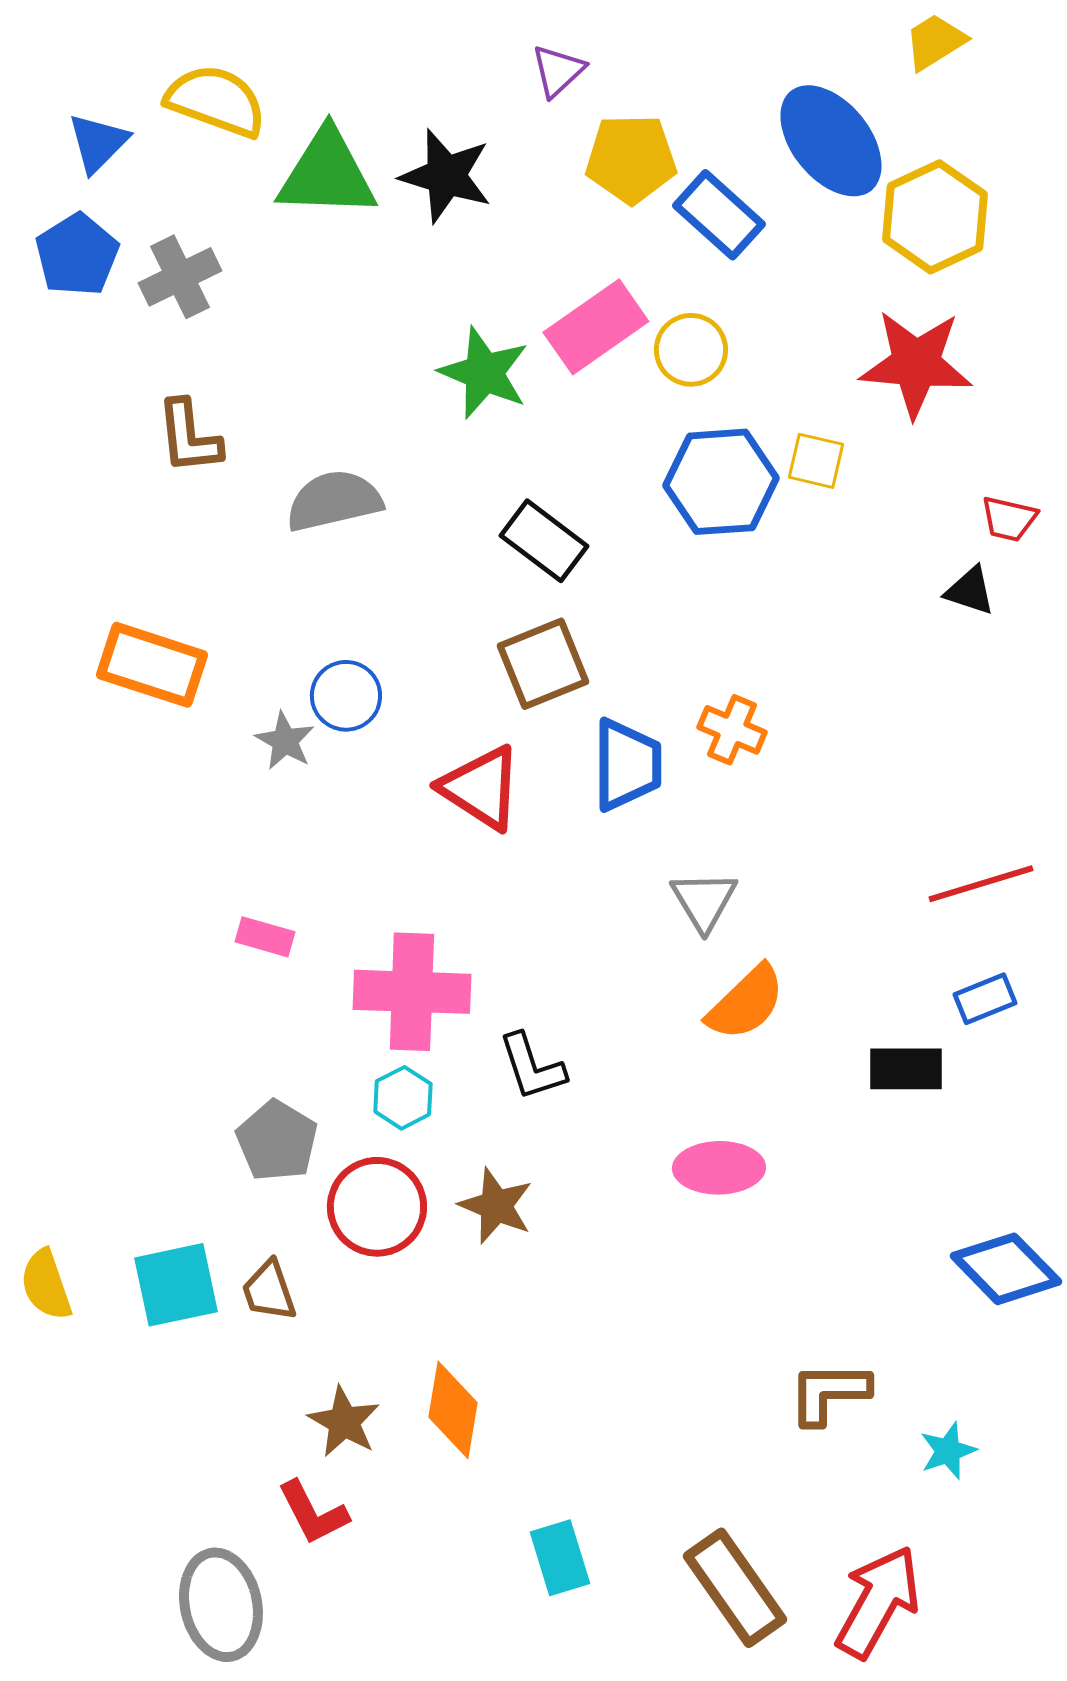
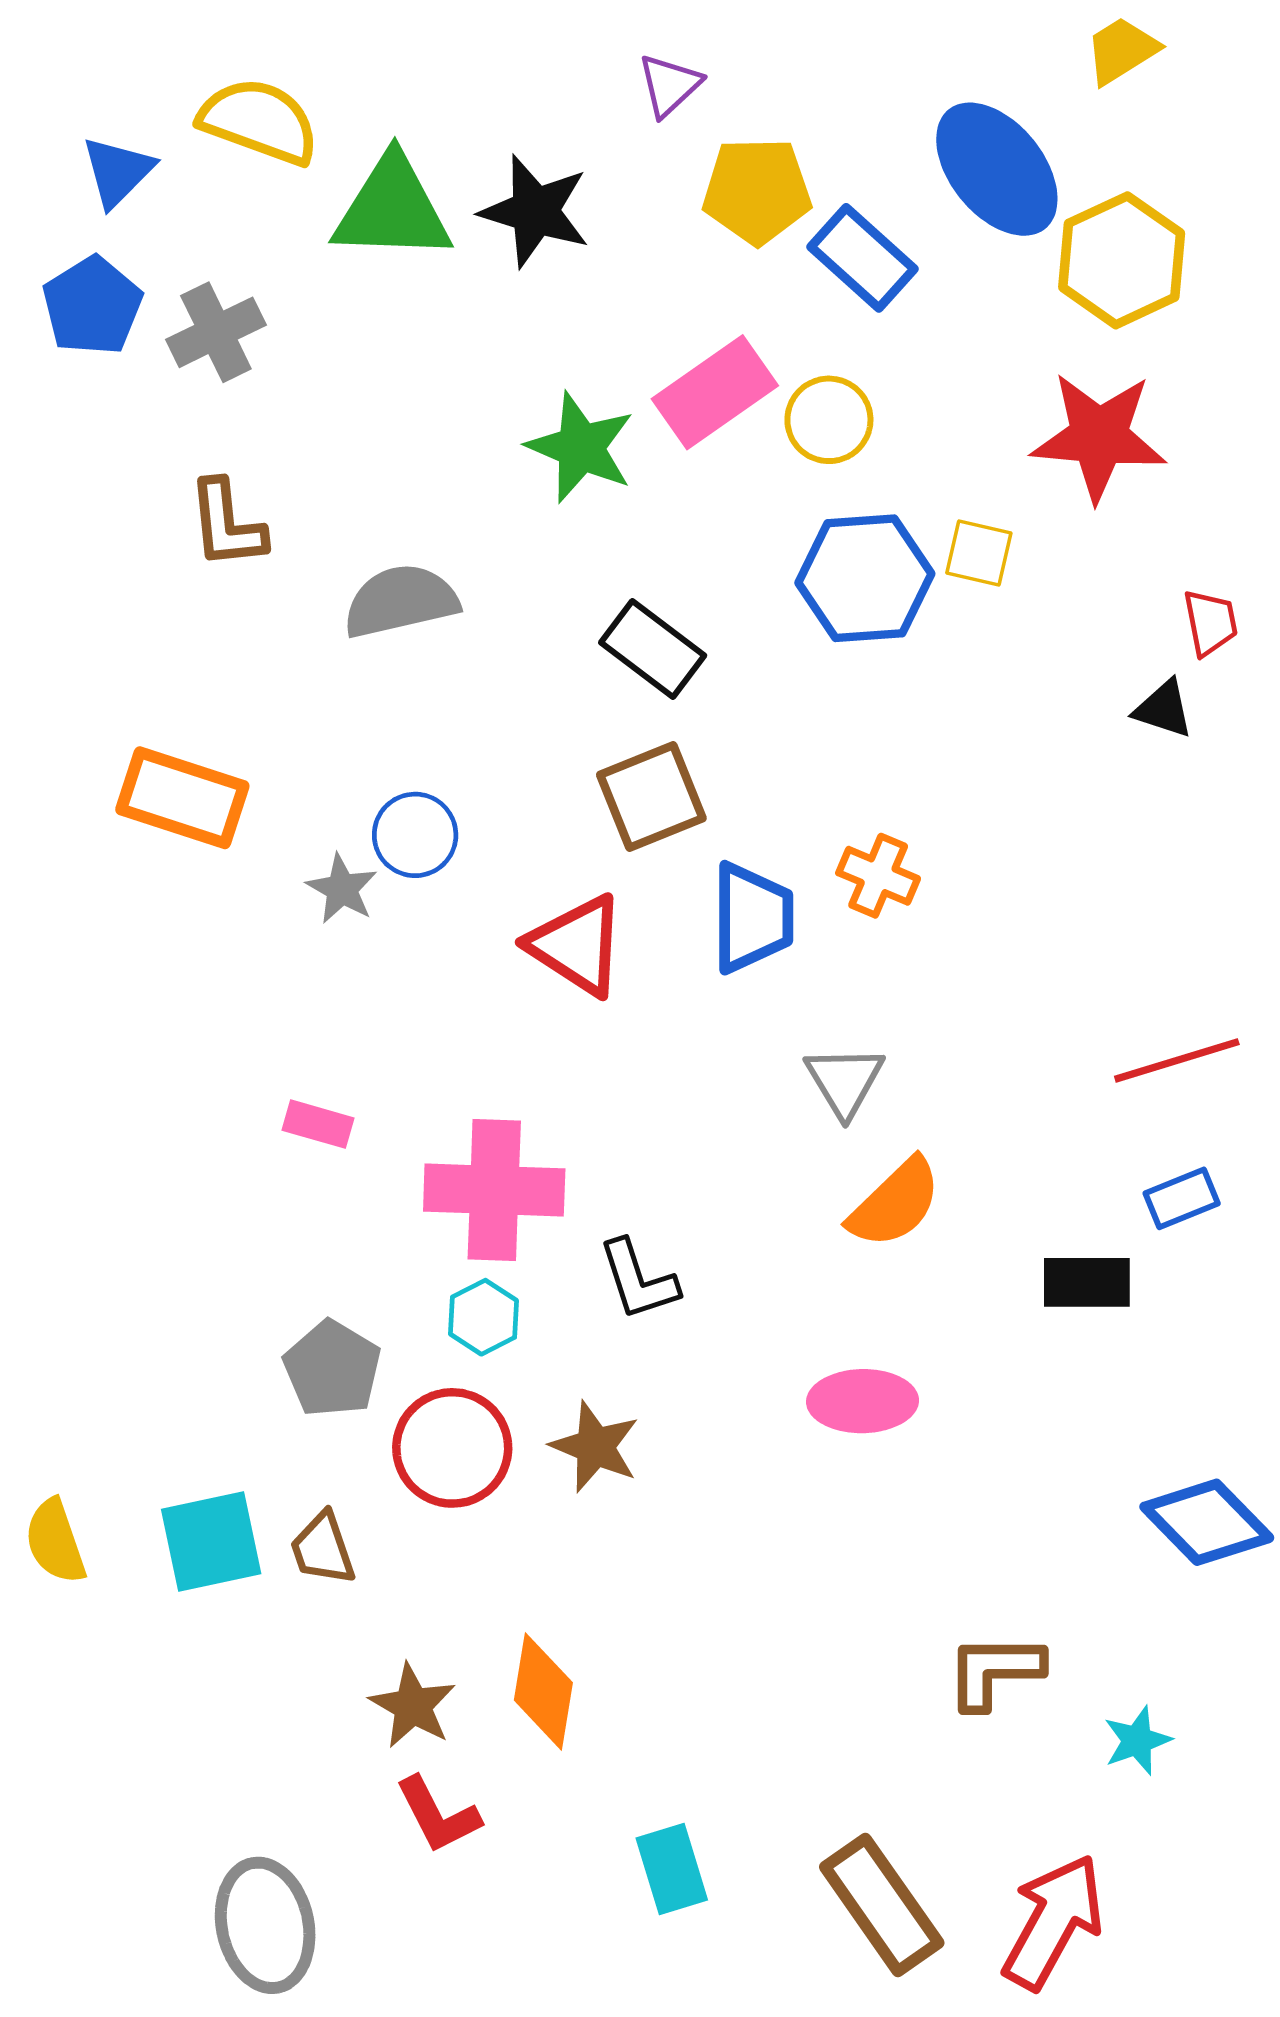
red trapezoid: (1009, 519) -> (1210, 623), turned -114
red L-shape: (313, 1513) -> (438, 1815), moved

